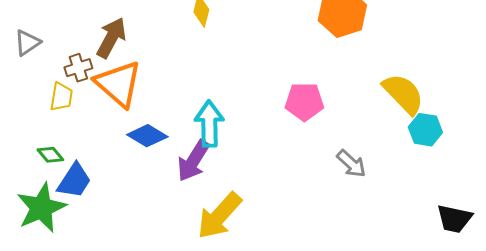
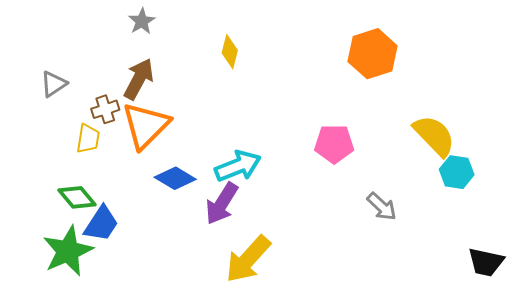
orange triangle: (118, 84) -> (146, 126), turned 34
cyan arrow: (209, 124) -> (238, 166), turned 69
green diamond: (50, 155) -> (77, 197), size x1.4

